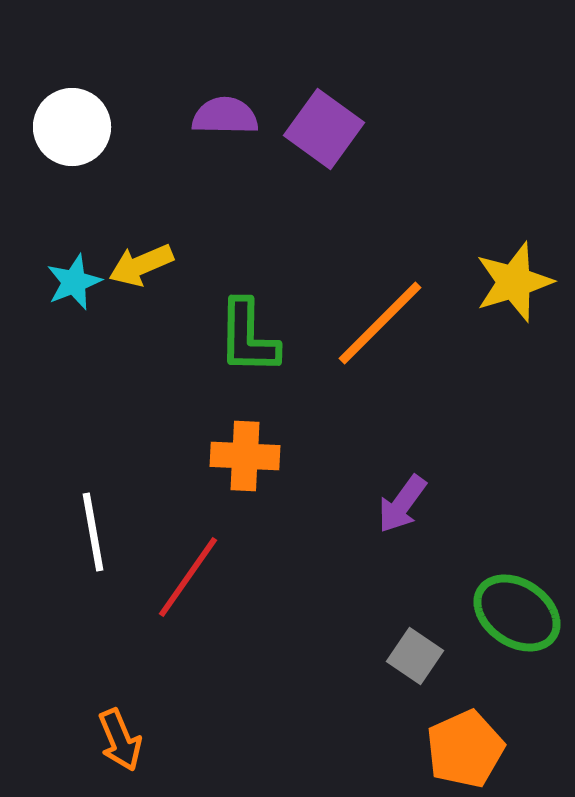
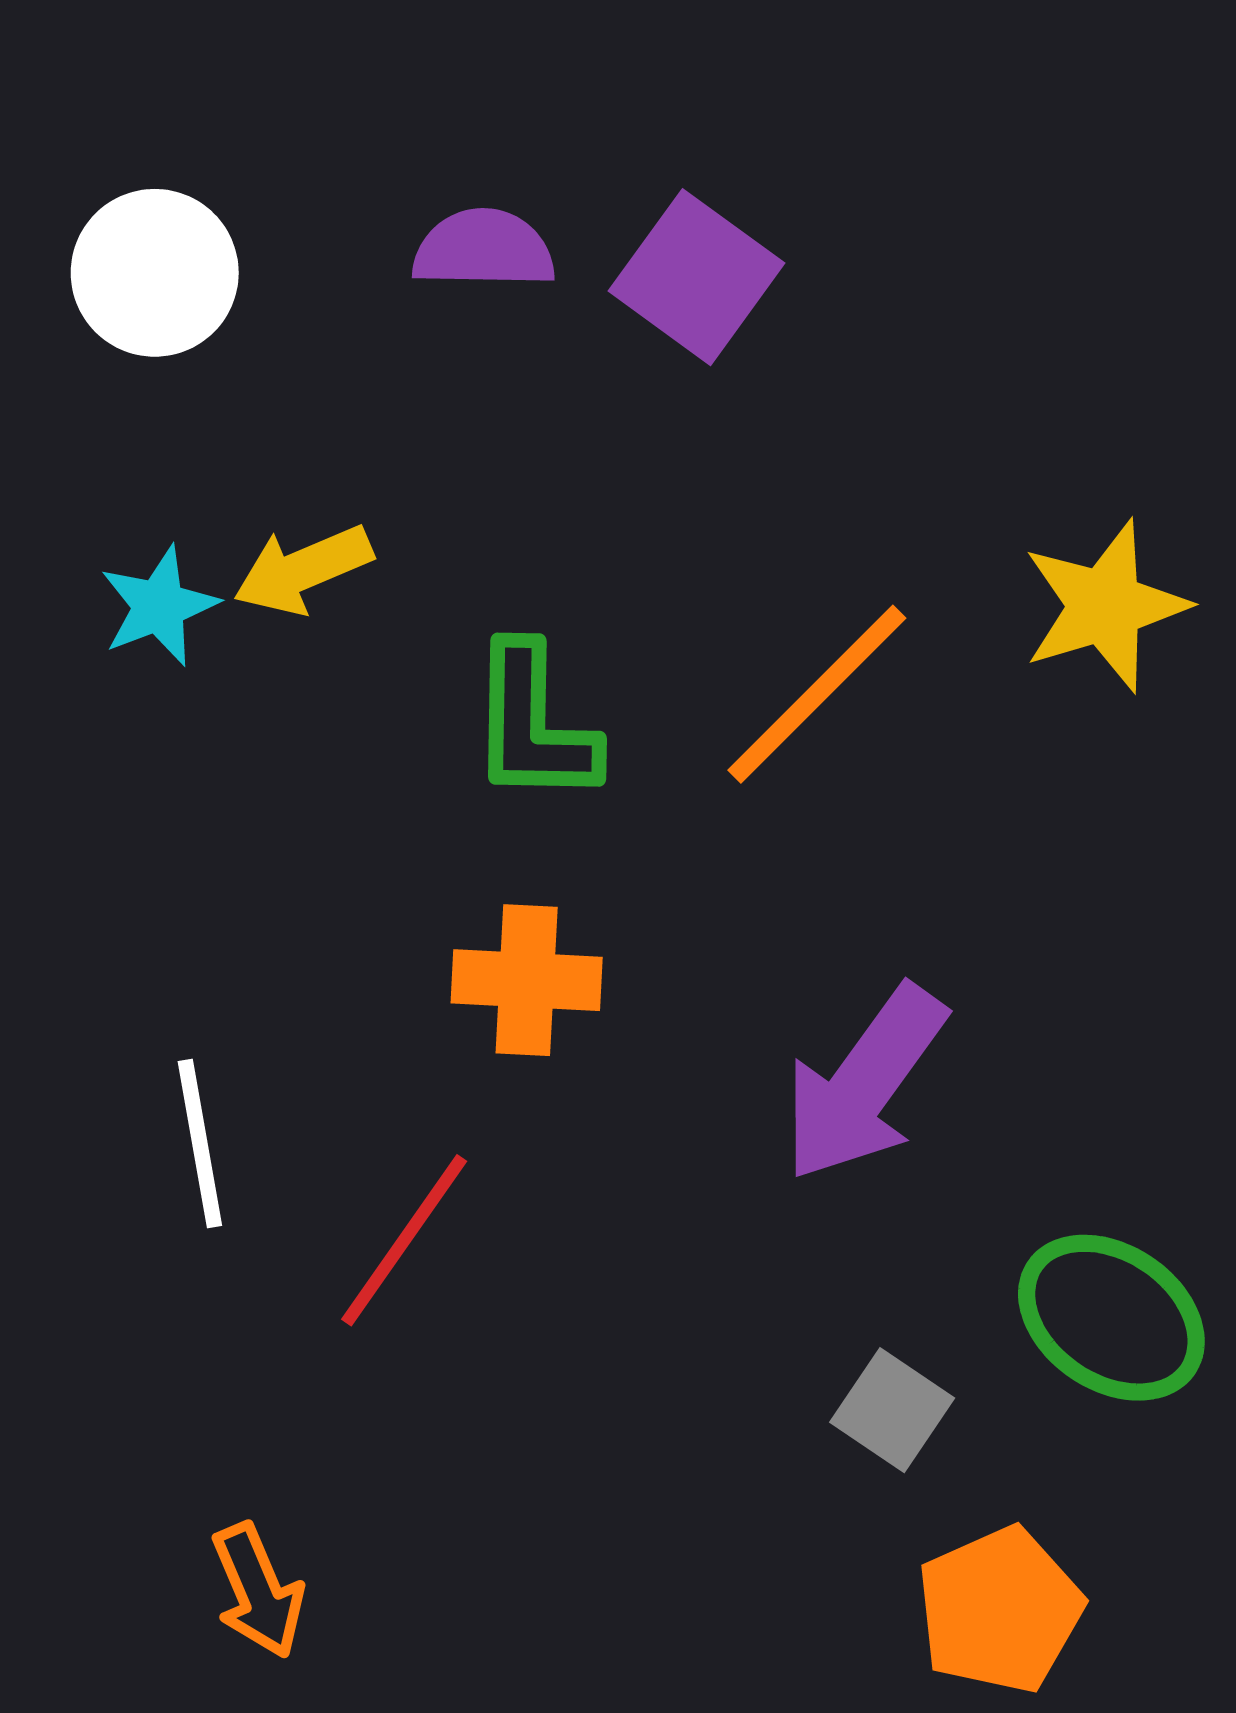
purple arrow: (402, 504) -> (864, 1083), size x1.6

